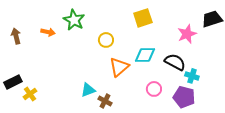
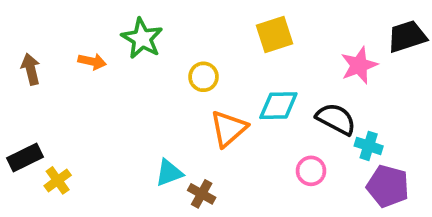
pink circle: (154, 89) -> (311, 171), moved
purple pentagon: (184, 97) -> (388, 186), moved

